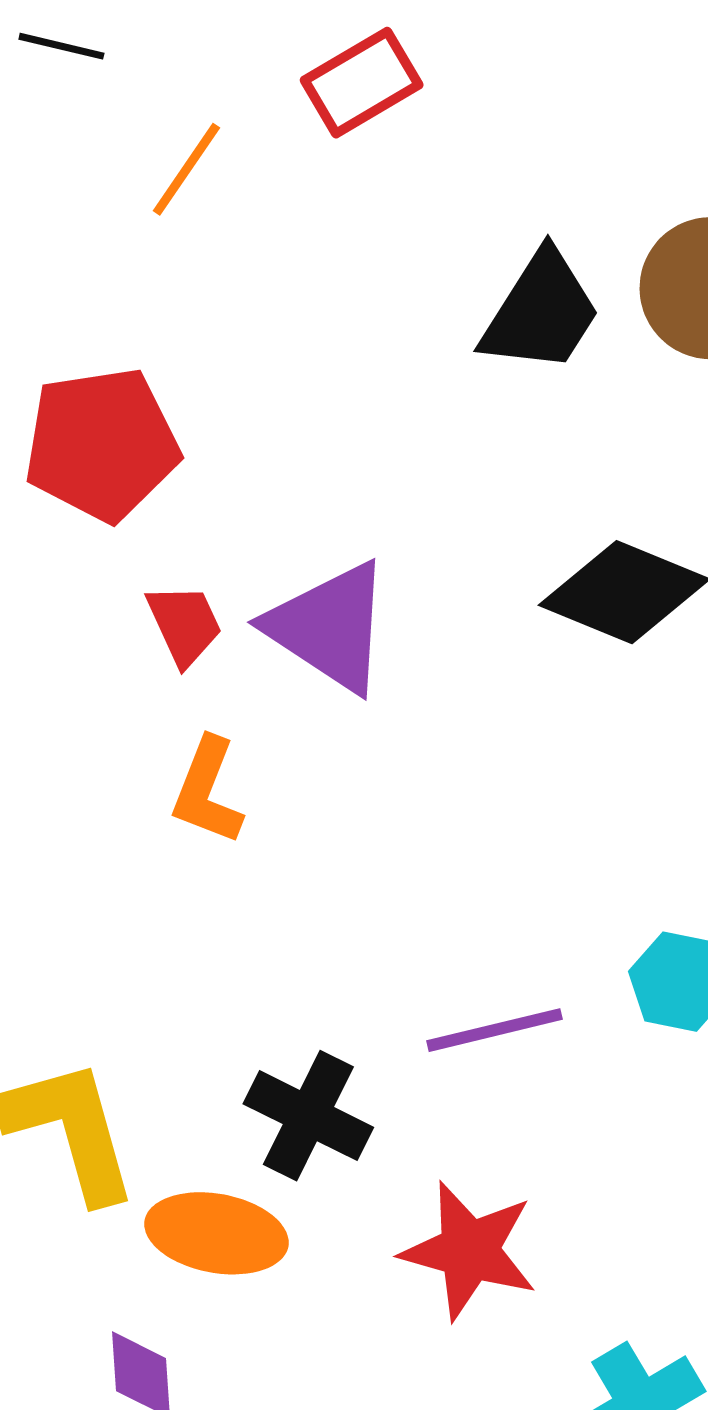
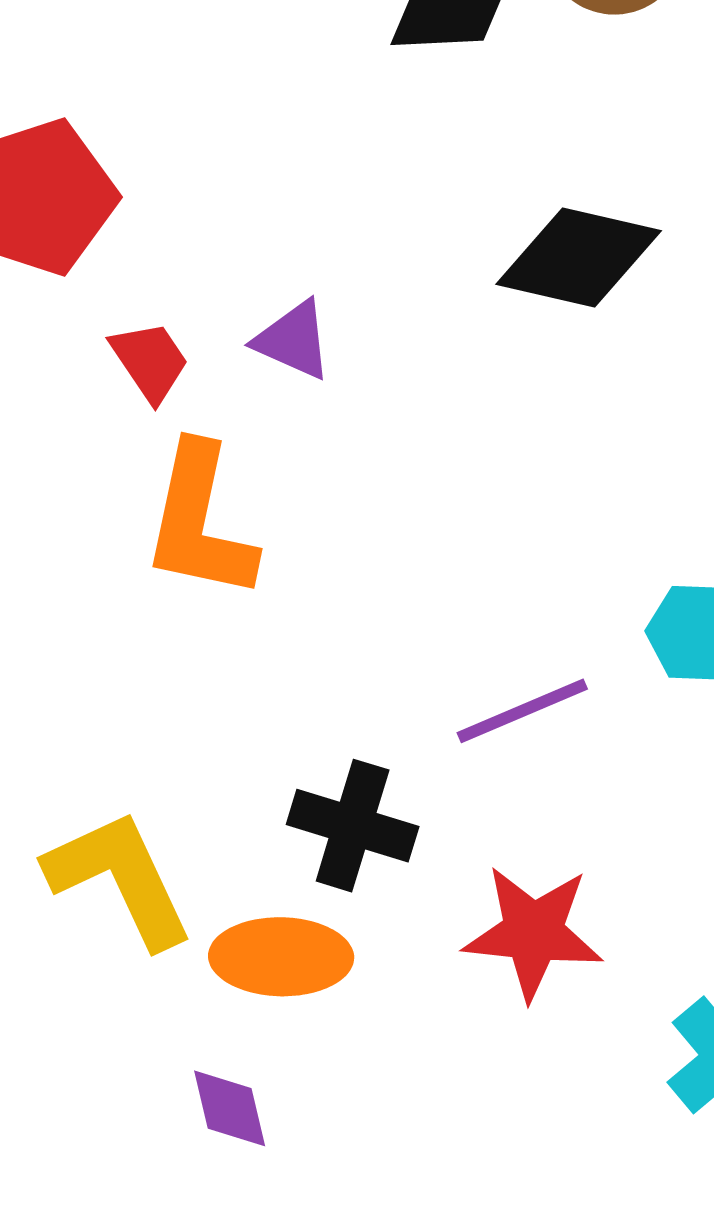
purple triangle: (329, 627) -> (293, 340), size x0.6
orange L-shape: (207, 791) -> (200, 522), size x1.5

